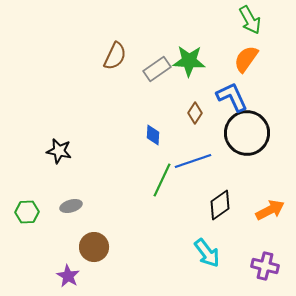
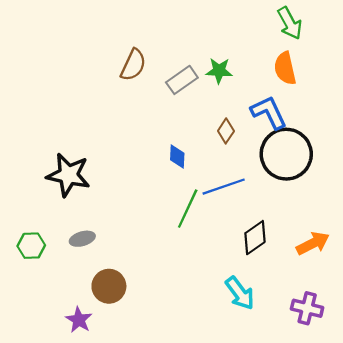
orange semicircle: (246, 59) -> (285, 68), turned -48
green star: (189, 61) -> (219, 71), size x0.7
black star: (59, 151) -> (68, 175), size x1.5

